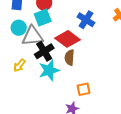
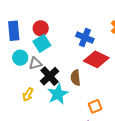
gray triangle: (32, 36) -> (35, 63), size x0.6
red diamond: (68, 39) -> (96, 59), moved

